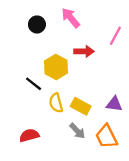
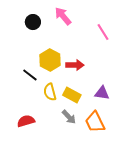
pink line: (115, 36) -> (103, 32), turned -60
red arrow: (84, 51) -> (75, 65), moved

